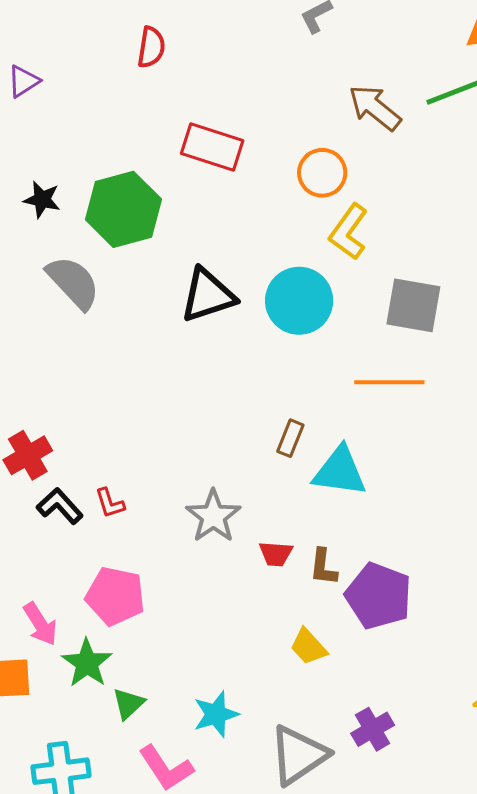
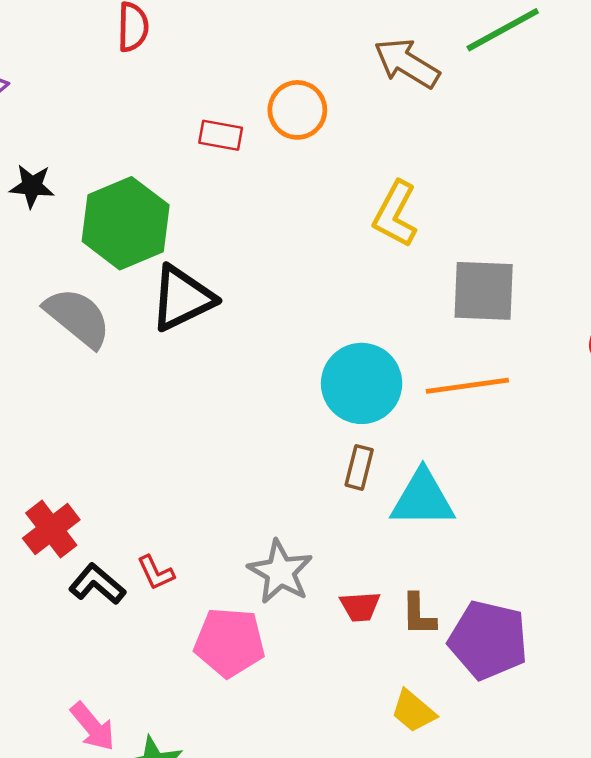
red rectangle: (212, 147) -> (221, 135), size x0.6
orange circle: (322, 173) -> (297, 110), moved
black star: (42, 200) -> (32, 186), moved
black triangle: (208, 295) -> (182, 298), moved
cyan circle: (299, 301) -> (362, 383), moved
pink pentagon: (115, 596) -> (229, 642), moved

